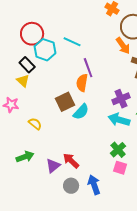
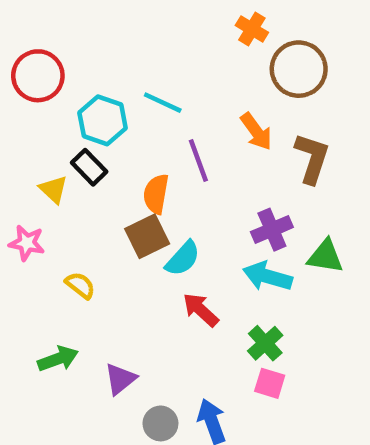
red circle: (32, 34) -> (38, 76), moved
orange arrow: (123, 46) -> (256, 131), moved
black rectangle: (27, 65) -> (89, 167), moved
orange semicircle: (82, 83) -> (156, 194), moved
red arrow: (71, 161) -> (201, 310), moved

